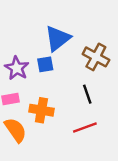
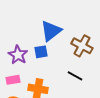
black line: (87, 94) -> (75, 76), turned -42

